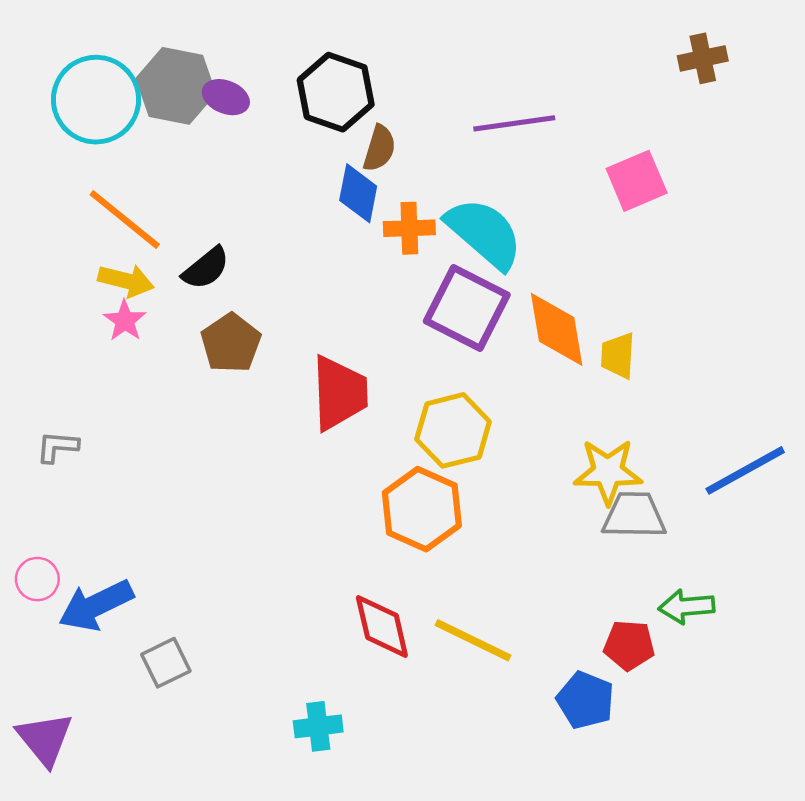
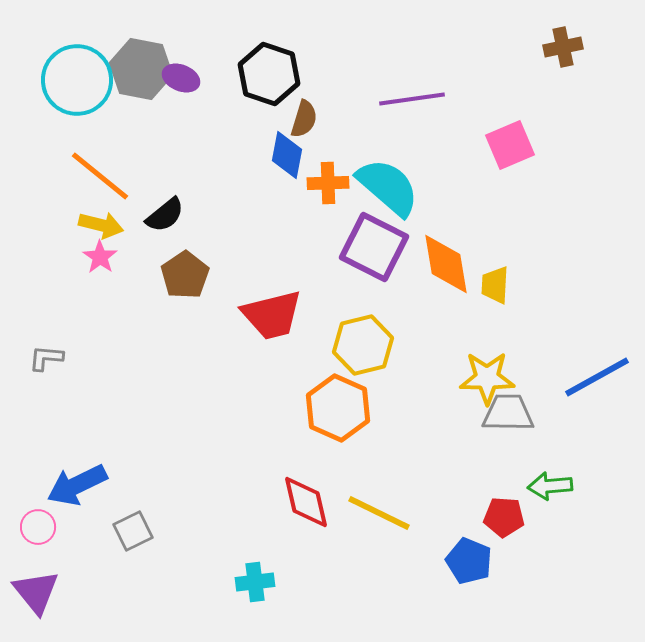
red trapezoid: (339, 393) -> (272, 315), turned 78
pink circle: (37, 579) -> (38, 527), moved

